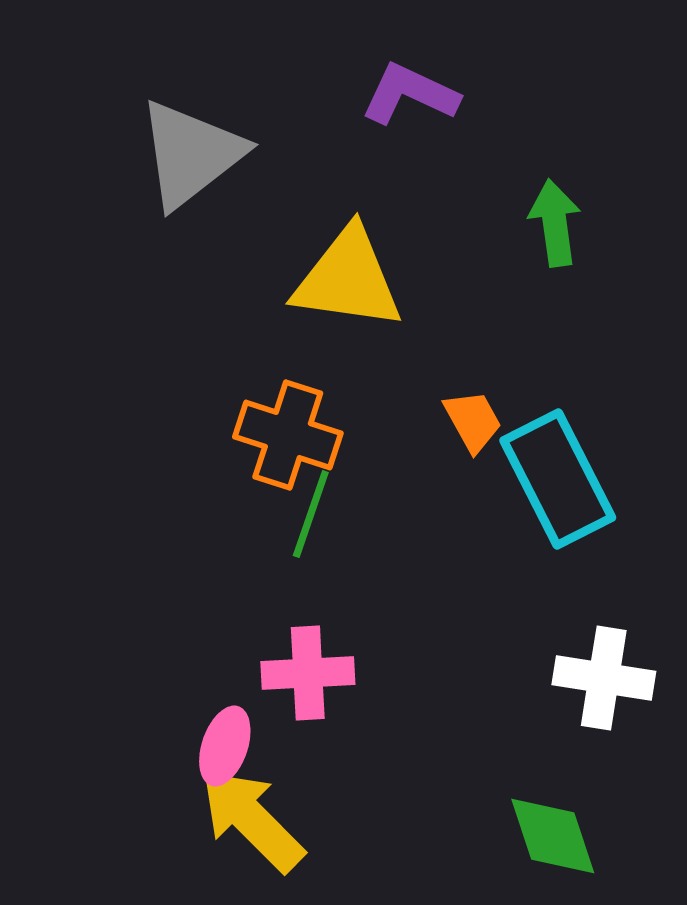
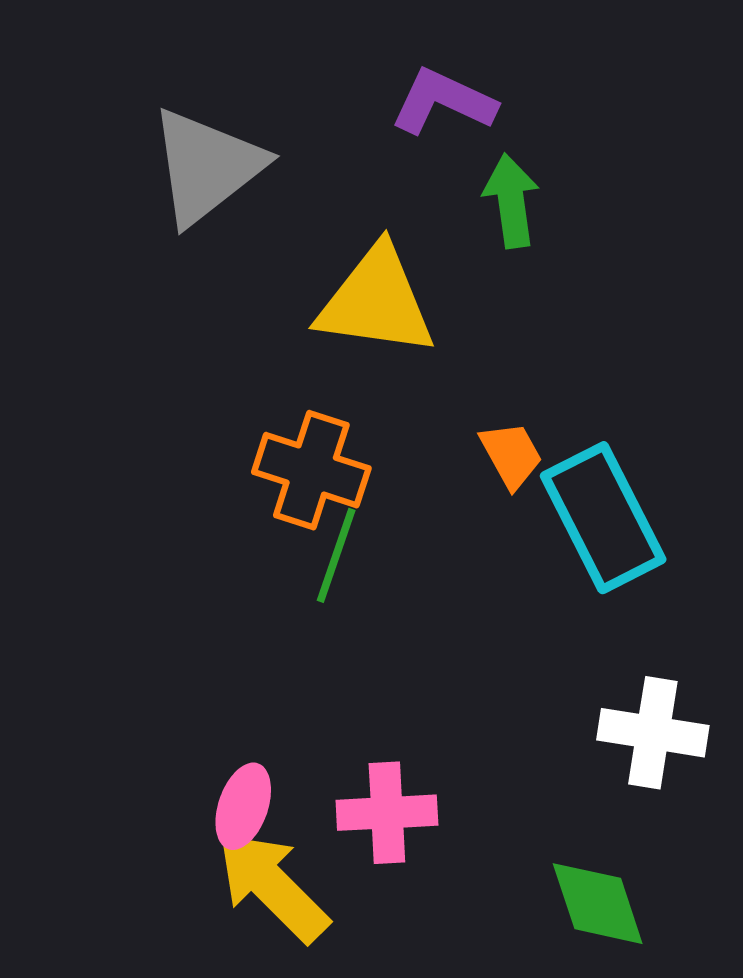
green arrow: (555, 223) -> (511, 201), moved
pink cross: (308, 673) -> (387, 813), moved

